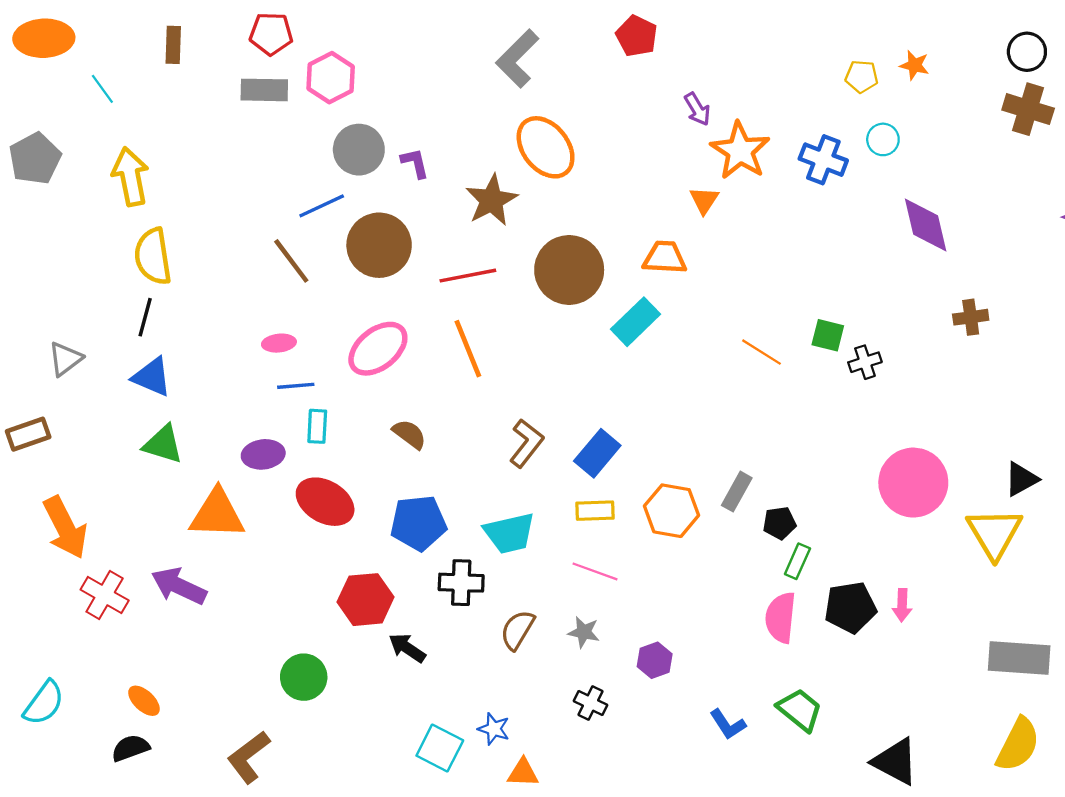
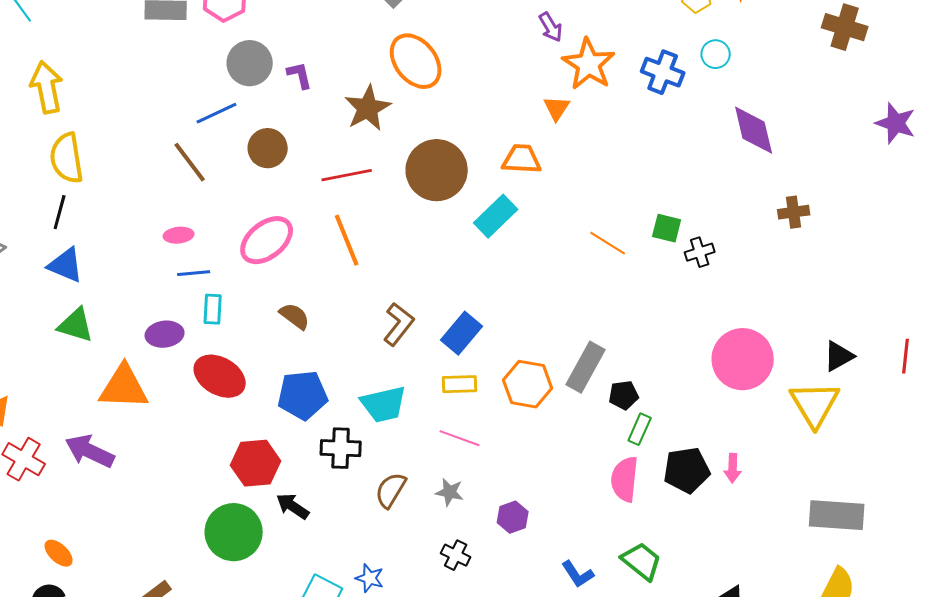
brown circle: (379, 245) -> (268, 148), size x0.7
gray rectangle: (737, 492) -> (586, 367), size x1.4
green circle: (304, 677) -> (234, 532), moved, size x1.4

